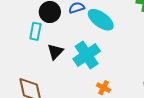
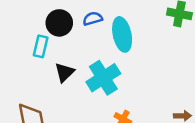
cyan ellipse: (101, 20) -> (122, 34), turned 40

